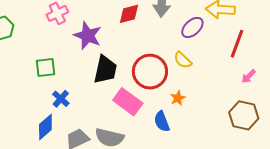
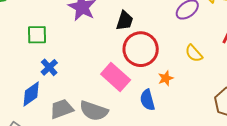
yellow semicircle: (183, 60) -> (194, 53), moved
black trapezoid: (105, 70) -> (125, 21), moved, size x0.7

